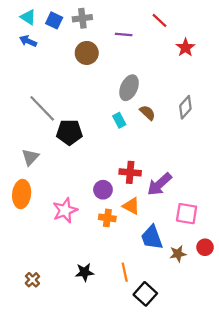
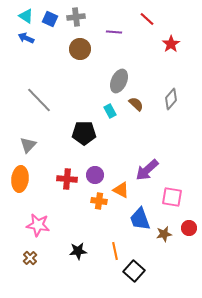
black pentagon: (69, 132) -> (84, 133), moved
red cross: (130, 172) -> (67, 179), moved
pink star: (65, 210) -> (38, 225), moved, turned 30

